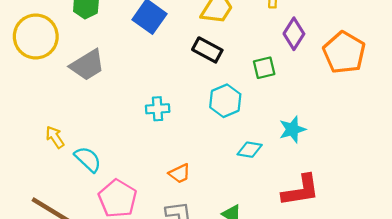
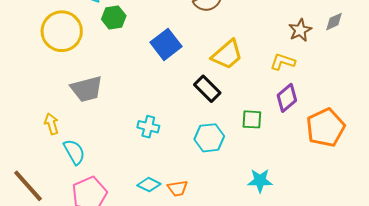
gray trapezoid: (87, 65) -> (87, 89), moved
cyan diamond: (250, 150) -> (149, 185), moved
orange trapezoid: (180, 173) -> (178, 188), moved

